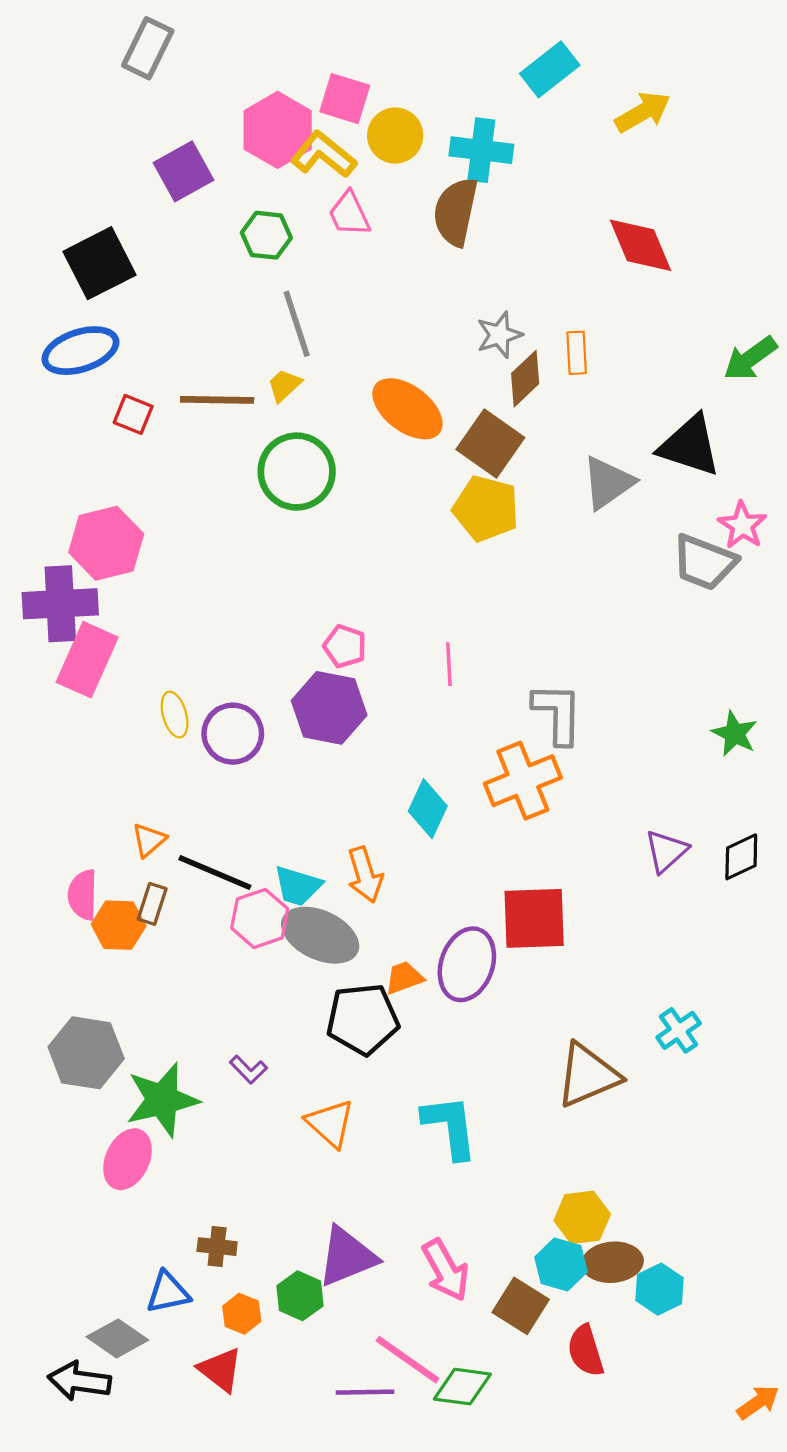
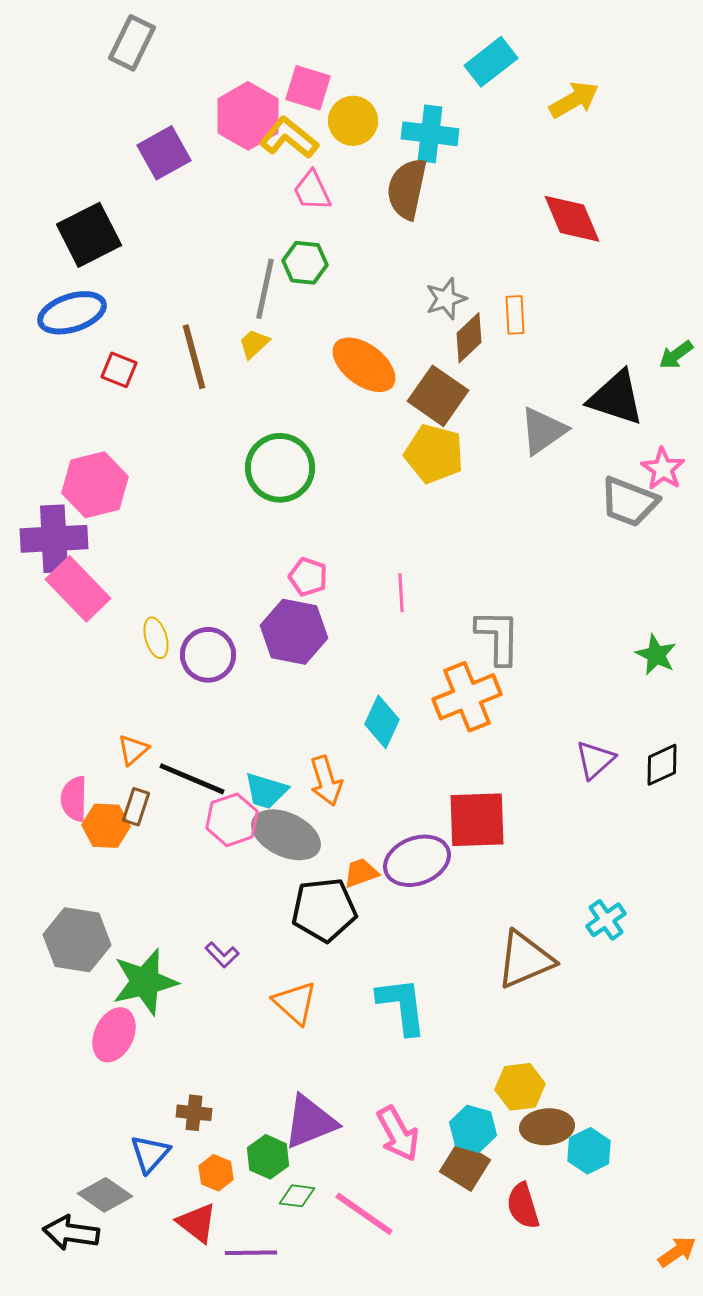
green hexagon: (266, 235) -> (305, 263), moved
gray line: (297, 324) -> (265, 289), turned 30
green arrow: (750, 358) -> (676, 355), moved, size x0.7
brown line: (217, 400) -> (194, 357), turned 74
green circle: (297, 472) -> (280, 468), moved
pink rectangle: (87, 660) -> (78, 589), turned -68
purple ellipse: (467, 964) -> (417, 861), turned 50
cyan hexagon: (561, 1264) -> (473, 1129), moved
blue triangle: (168, 1292) -> (150, 1154), turned -36
green diamond: (462, 1387) -> (297, 1196), moved, size x0.7
purple line: (365, 1392) -> (251, 1253), moved

